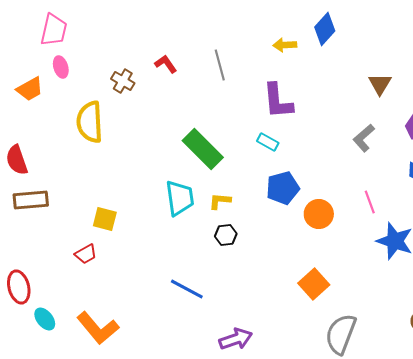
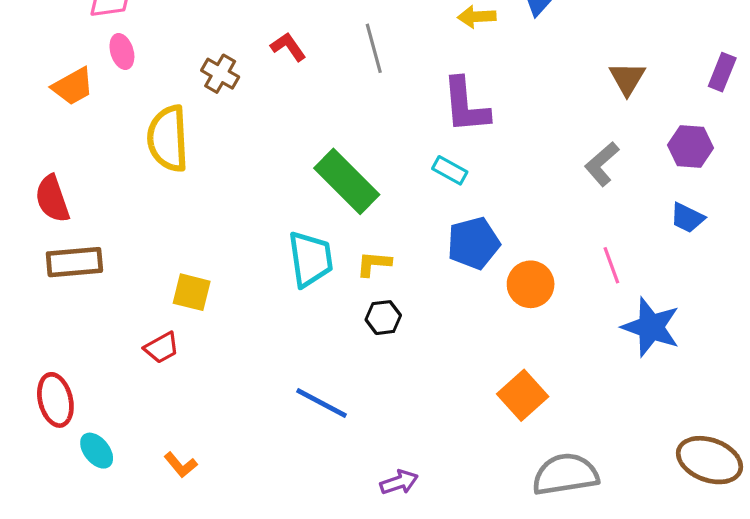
orange L-shape: (98, 328) -> (181, 465), size x0.5
gray semicircle: (341, 334) -> (565, 474), turned 60
purple arrow: (236, 339) -> (399, 482), size x0.7

